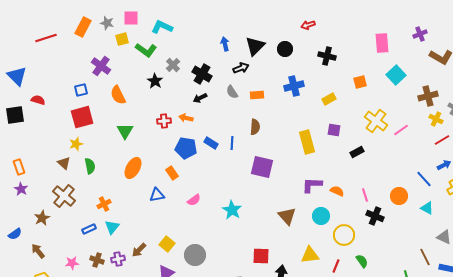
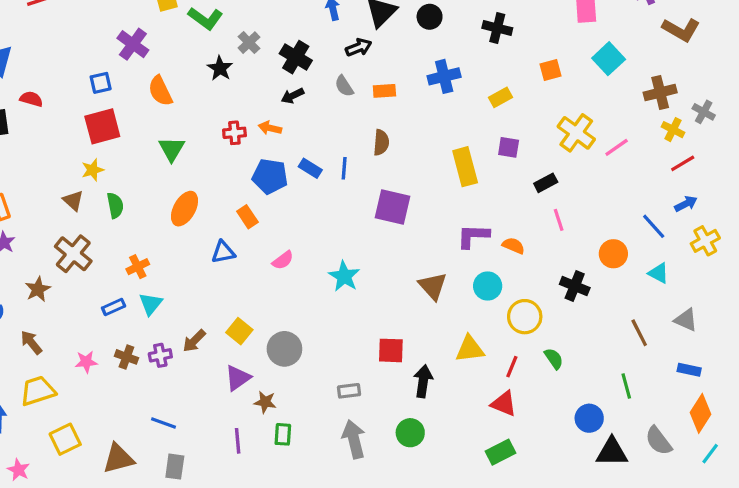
pink line: (365, 195) -> (559, 220), moved
brown line: (425, 257) -> (639, 333), moved

